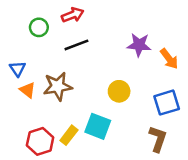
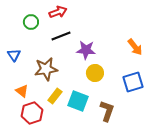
purple star: (139, 45) -> (86, 50), moved
orange triangle: (28, 90) -> (22, 91), moved
yellow rectangle: (69, 135) -> (55, 96), moved
brown L-shape: (158, 139) -> (107, 111), moved

